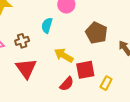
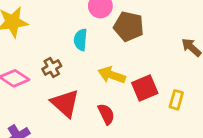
brown pentagon: (96, 33) -> (129, 26), moved
red semicircle: (67, 84) -> (106, 114), moved, turned -56

